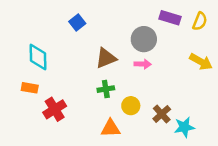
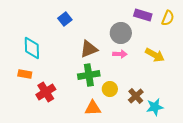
yellow arrow: (201, 62) -> (155, 55), moved
green cross: (106, 89) -> (89, 75), size x1.5

